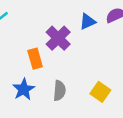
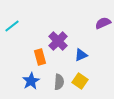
blue triangle: (88, 22) -> (81, 55), moved
yellow square: (100, 92) -> (80, 81), moved

